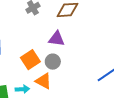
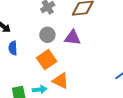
gray circle: (53, 62) -> (47, 35), moved

